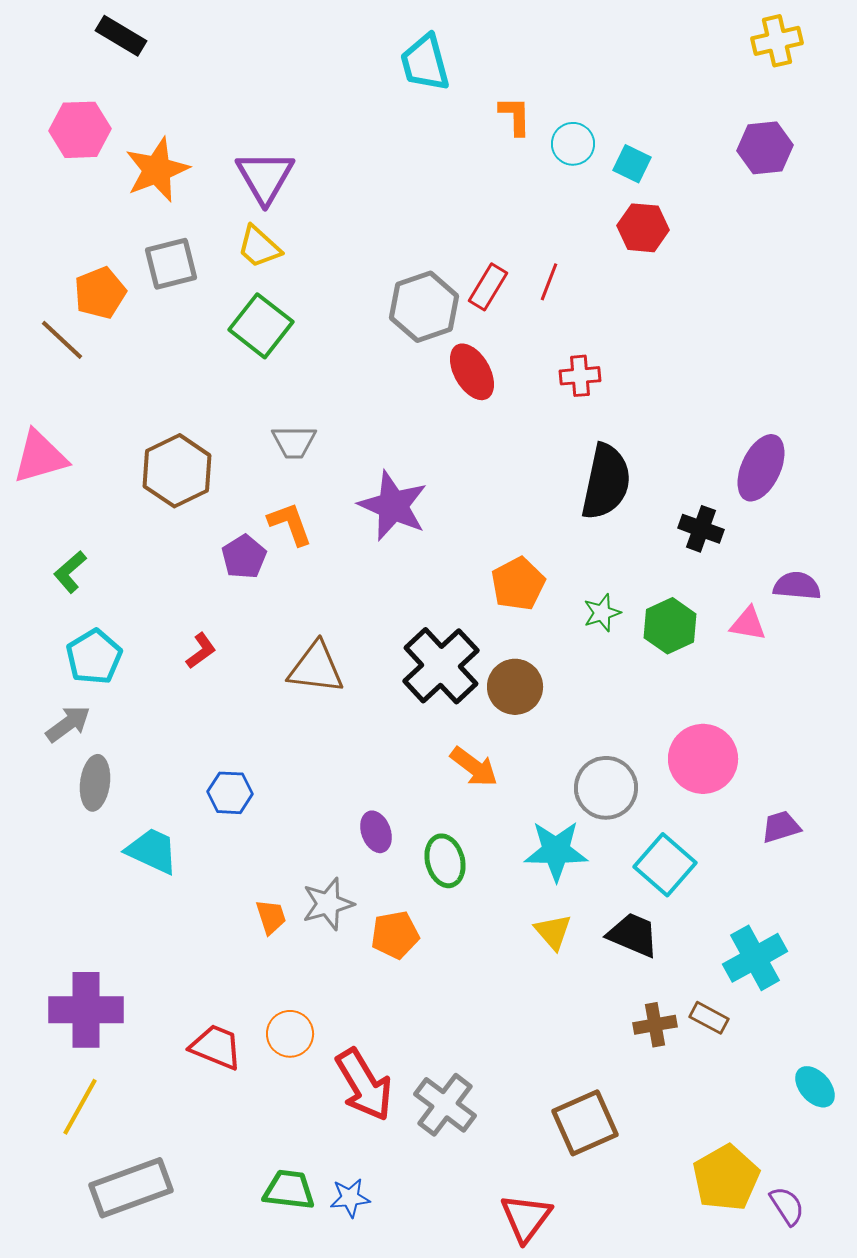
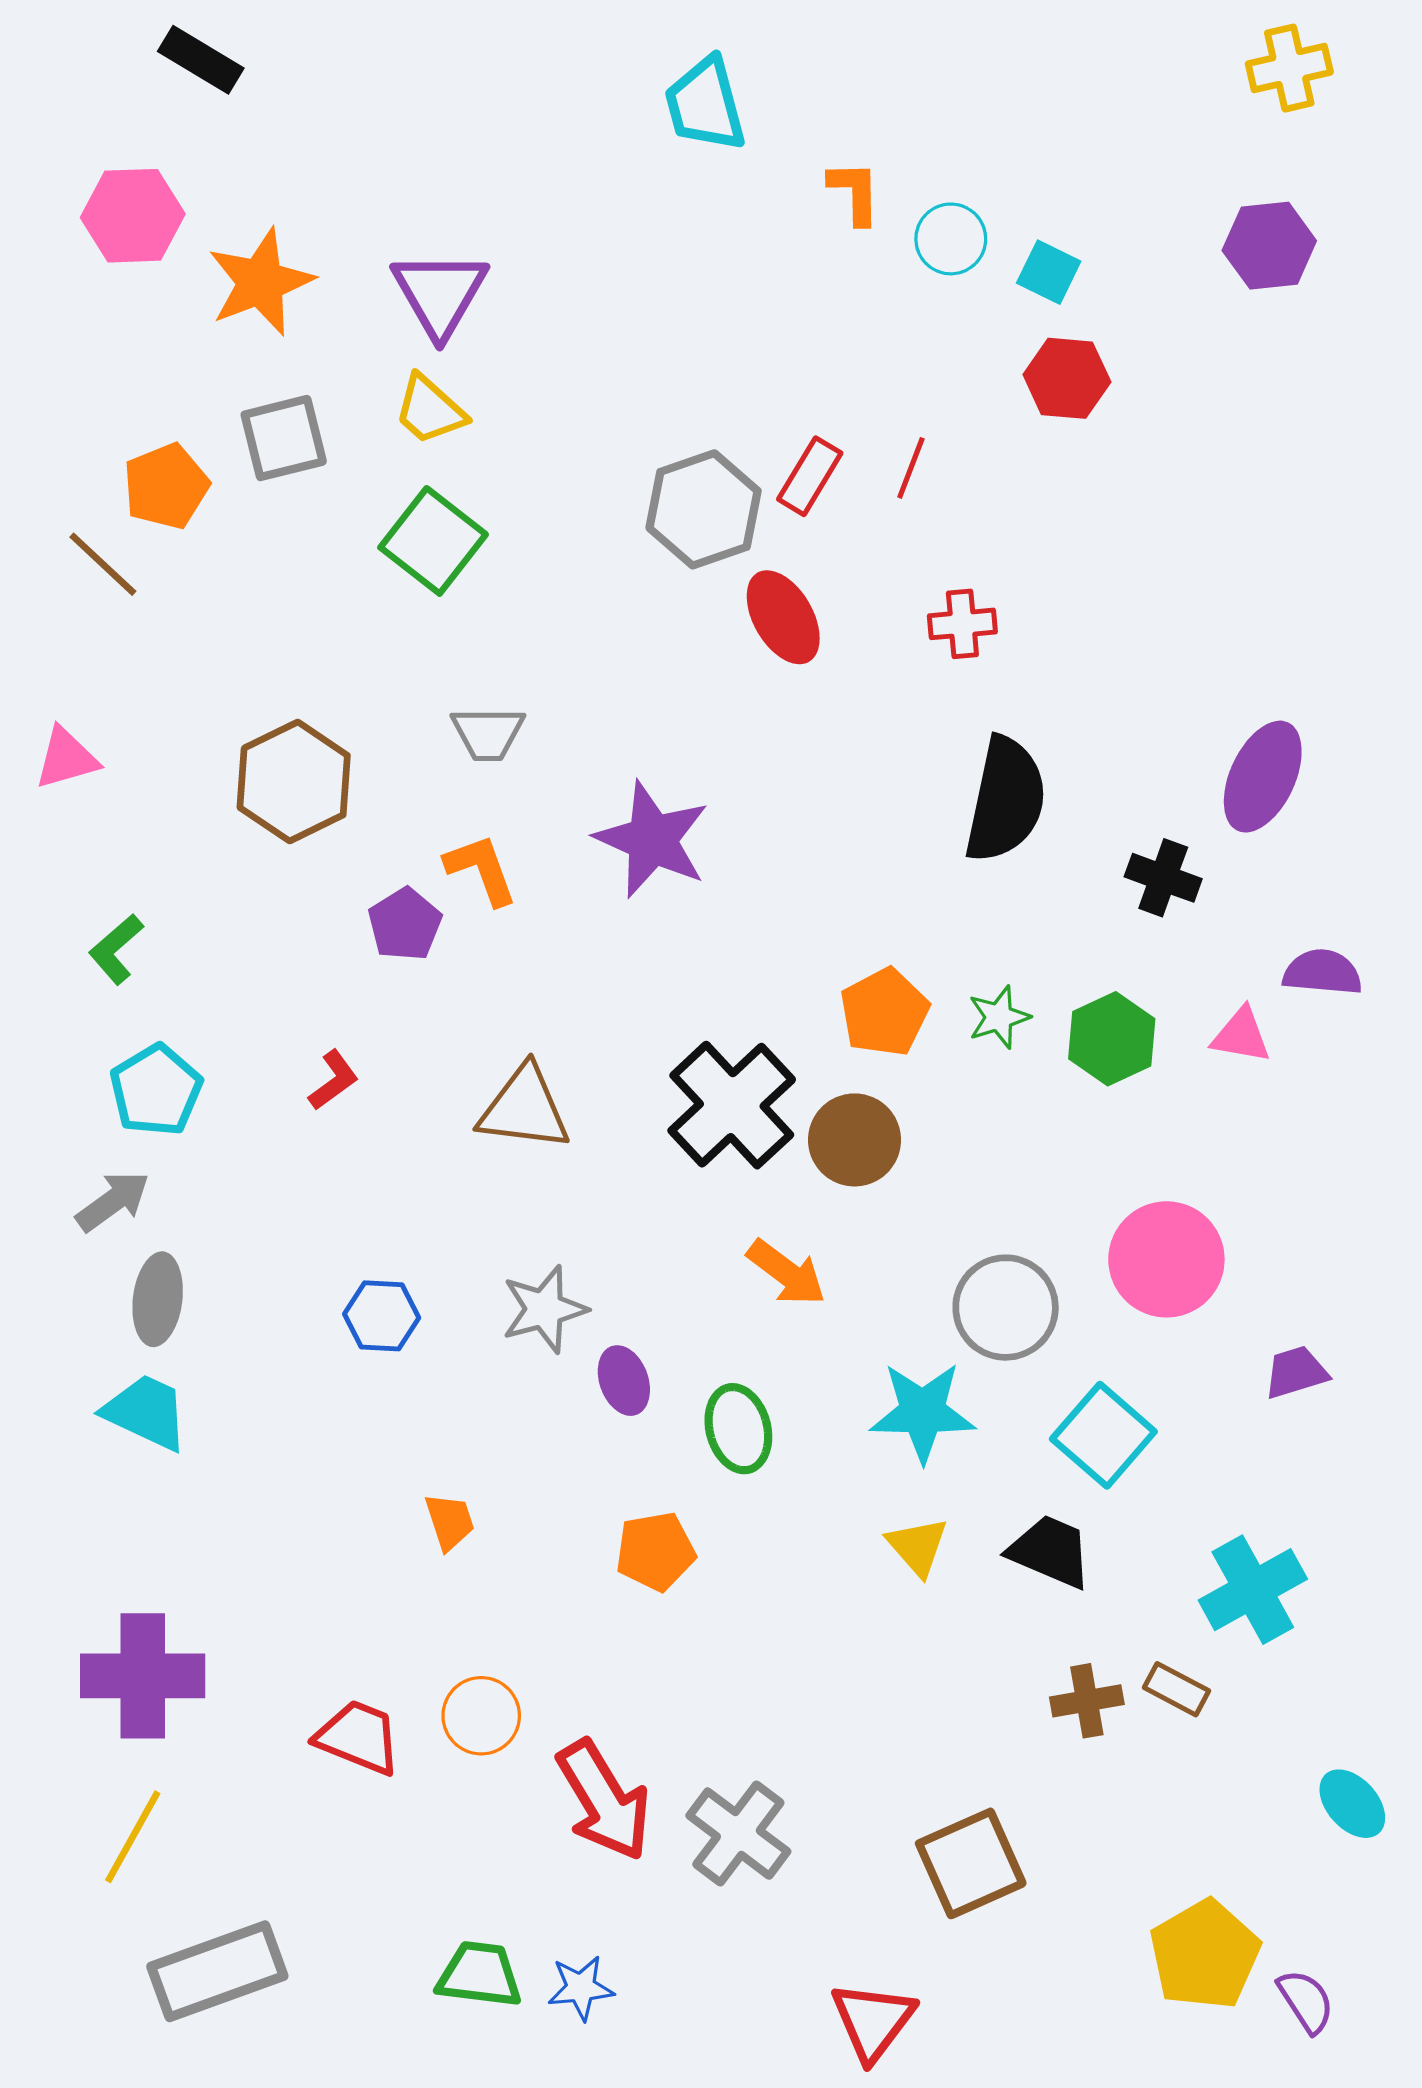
pink triangle: (40, 457) -> (66, 758), size x0.7
orange pentagon: (518, 584) -> (884, 1012), moved
cyan trapezoid: (152, 851) -> (146, 1412), moved
gray star: (328, 904) -> (544, 1309), moved

